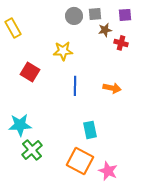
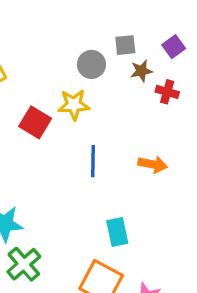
purple square: (125, 15) -> (174, 47), turned -32
gray circle: (74, 16) -> (91, 64), moved
red square: (30, 72) -> (35, 122), moved

